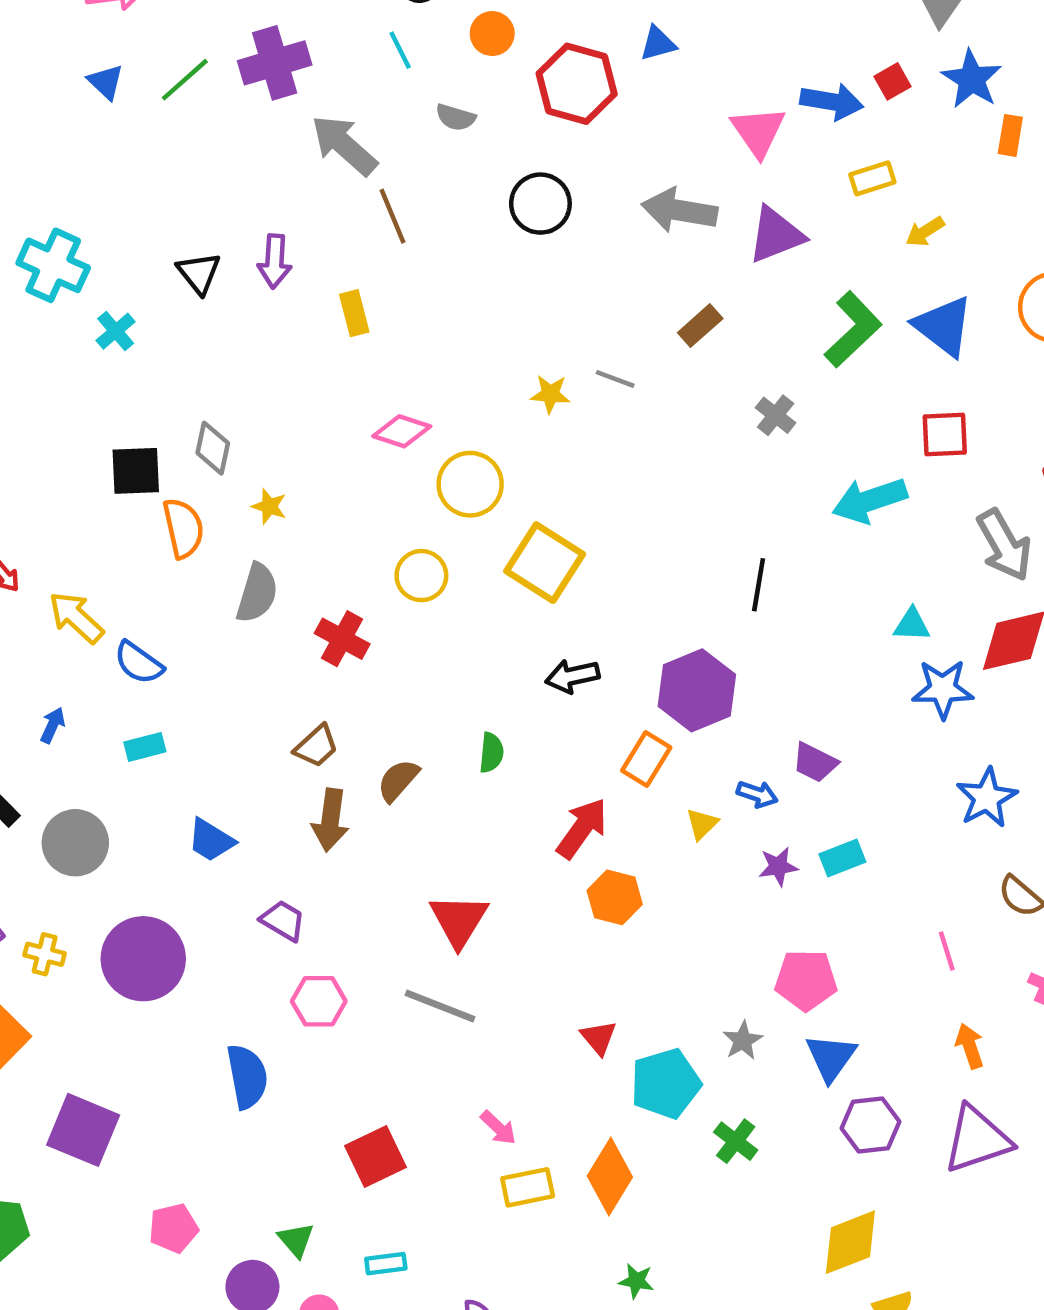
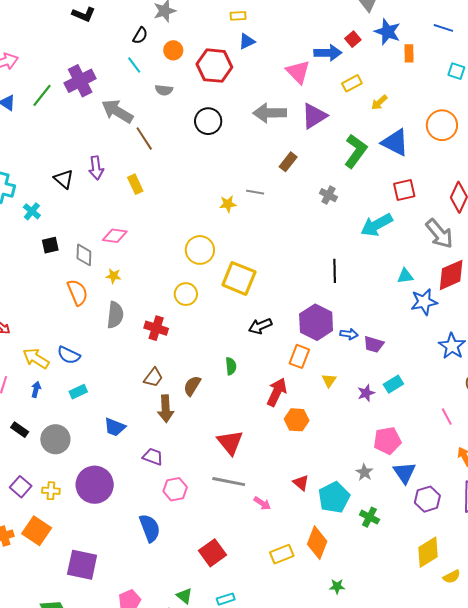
pink diamond: (402, 431) -> (115, 236), moved
black square: (136, 471) -> (50, 245), moved, size x0.7
yellow arrow: (76, 617) -> (36, 358), moved
blue arrow: (757, 794) -> (349, 334), moved
pink arrow: (498, 1128) -> (262, 503), moved

